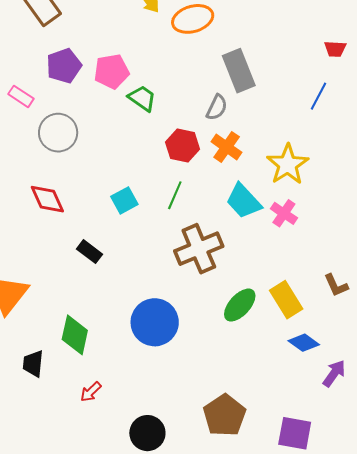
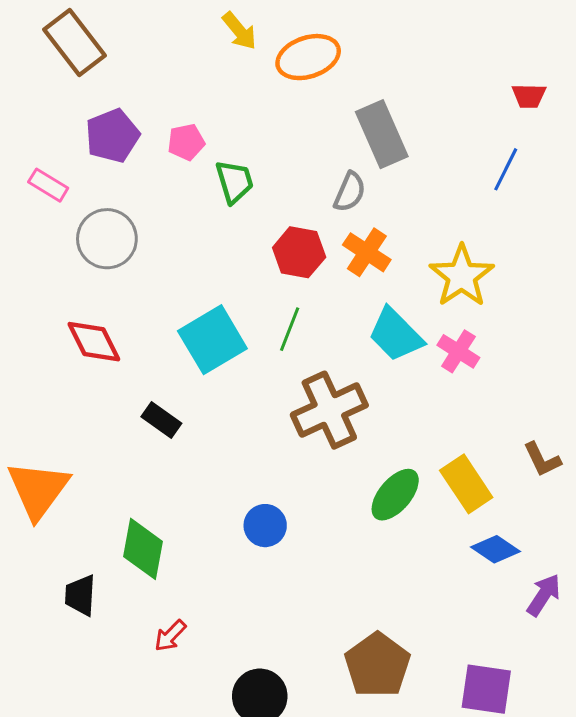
pink pentagon: (112, 71) -> (186, 142), size x0.7
green trapezoid: (142, 98) -> (234, 182), turned 40
cyan square: (124, 200) -> (212, 340), size x1.6
blue circle: (155, 322) -> (265, 526), size x0.6

